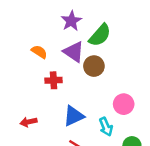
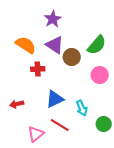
green semicircle: (100, 35) -> (97, 45), moved
orange semicircle: (39, 52) -> (26, 45), size x1.5
pink circle: (124, 104) -> (100, 75), moved

